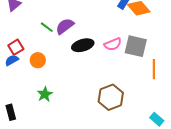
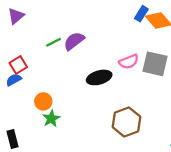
green line: (47, 27) -> (54, 42), turned -64
black ellipse: (83, 45) -> (99, 77), moved
orange circle: (38, 60) -> (43, 101), moved

